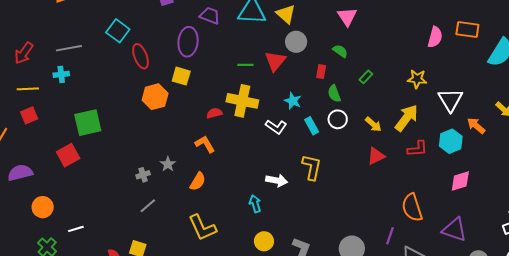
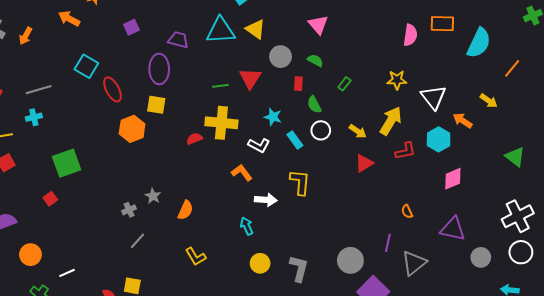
gray circle: (296, 42) -> (281, 57), moved
orange L-shape: (205, 144) -> (242, 173), moved
red square: (68, 155) -> (50, 199), size x0.6
orange semicircle: (412, 208) -> (407, 211), size x0.5
yellow L-shape: (202, 228) -> (196, 257), size x0.7

